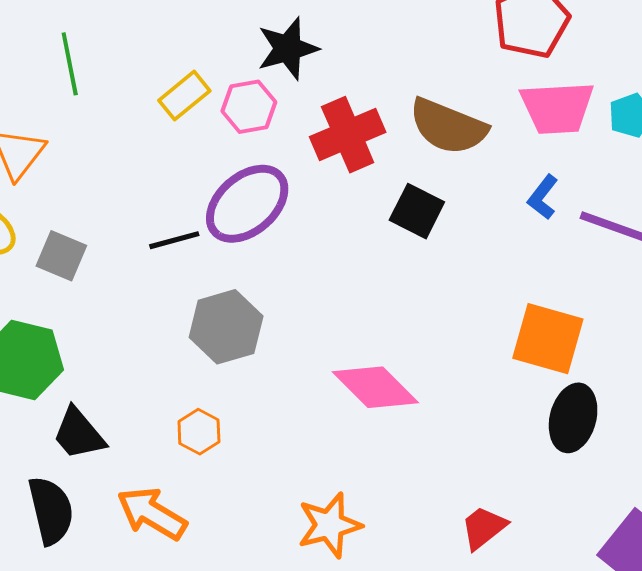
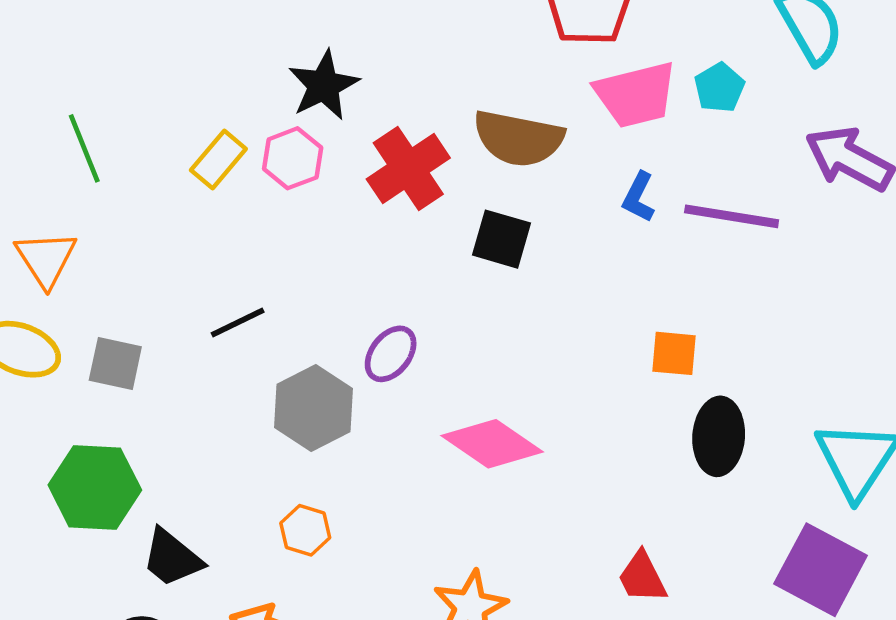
purple ellipse: (247, 204) -> (391, 354), moved, size x0.6
orange square: (548, 339) -> (674, 353), size x0.6
red trapezoid: (484, 528) -> (642, 577), turned -68

